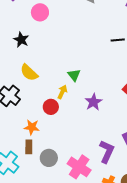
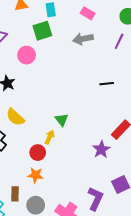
purple star: (93, 102) -> (101, 149), moved
orange star: (32, 127) -> (35, 175), moved

